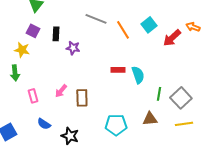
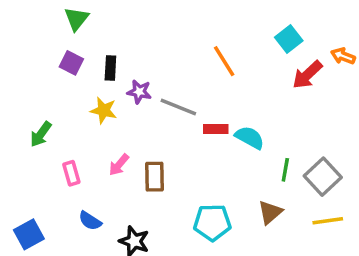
gray line: (96, 19) -> (178, 107), moved
cyan square: (149, 25) -> (289, 39), moved
yellow star: (22, 50) -> (104, 110), moved
green arrow: (15, 73) -> (41, 134), turned 42
cyan semicircle: (138, 75) -> (250, 138), turned -42
brown triangle: (150, 119) -> (270, 212), turned -35

